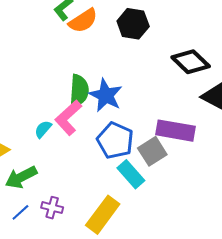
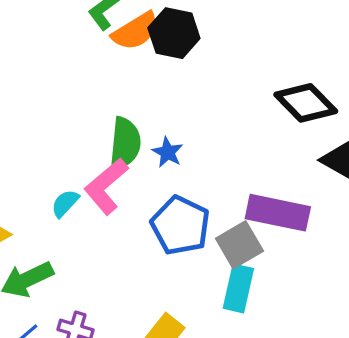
black hexagon: (133, 24) -> (174, 33), moved
blue star: (106, 95) -> (168, 152), size x0.6
cyan rectangle: (131, 174) -> (238, 288), moved, turned 52

